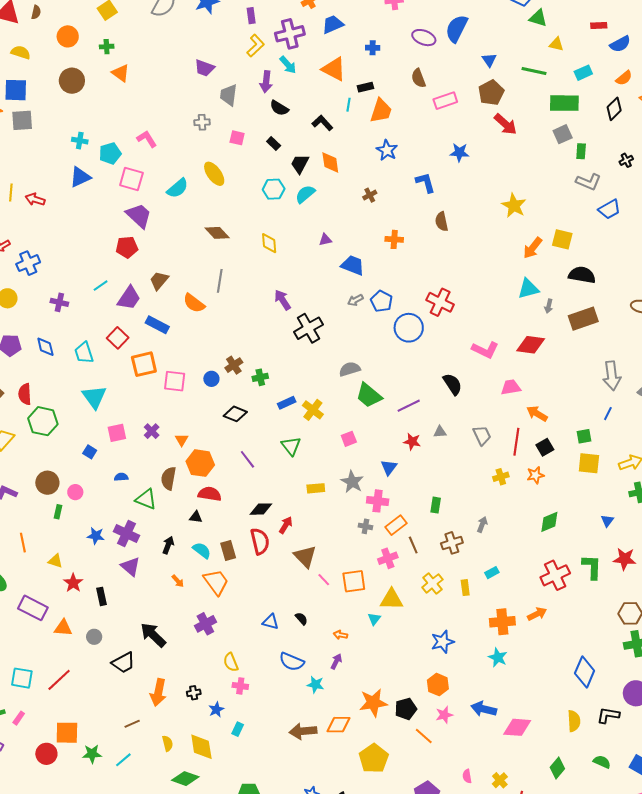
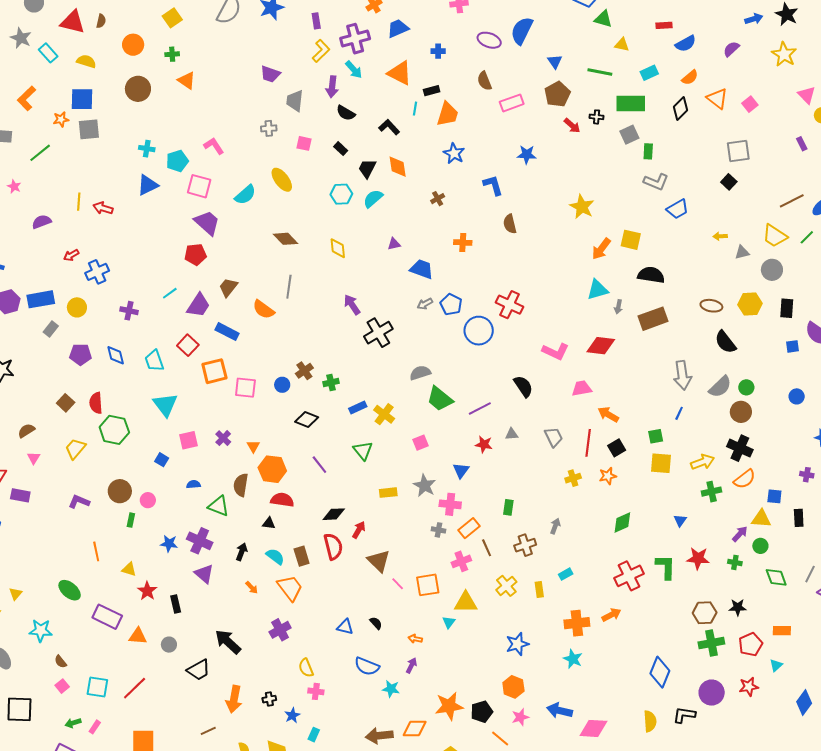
red arrow: (505, 124) -> (572, 126), size x0.7
black cross: (626, 160) -> (597, 117), moved, turned 32

